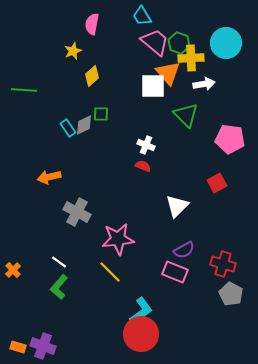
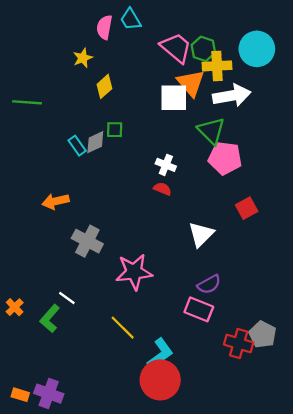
cyan trapezoid: (142, 16) -> (131, 19), moved
white arrow: (204, 84) -> (232, 96), size x1.5
pink pentagon: (230, 139) -> (225, 158), moved
red cross: (223, 264) -> (239, 344), moved
yellow line: (110, 272) -> (123, 328), moved
green L-shape: (59, 287) -> (50, 318), moved

